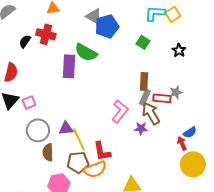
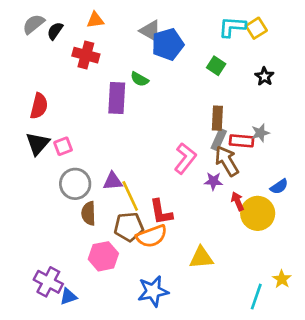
black semicircle: (25, 41) -> (55, 31), moved
green semicircle: (86, 52) -> (140, 79), size x0.6
red arrow: (182, 143) -> (238, 201), moved
yellow circle: (193, 164) -> (258, 213), moved

